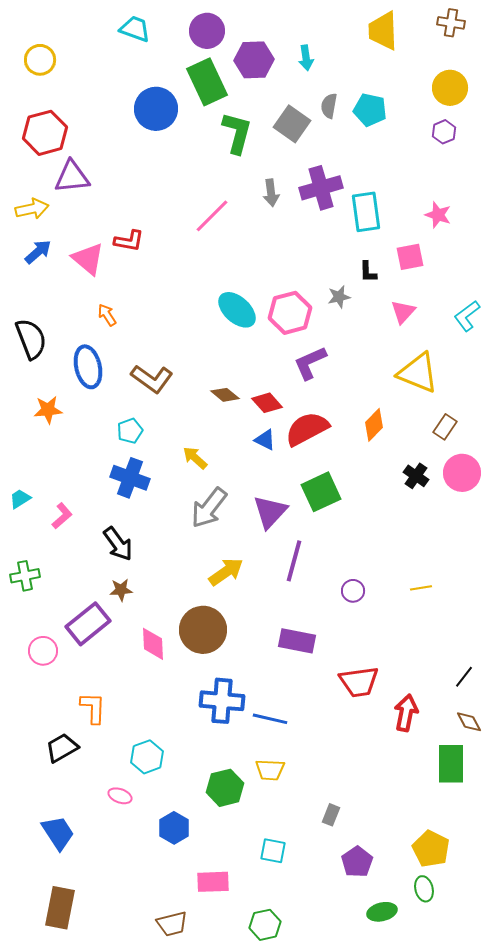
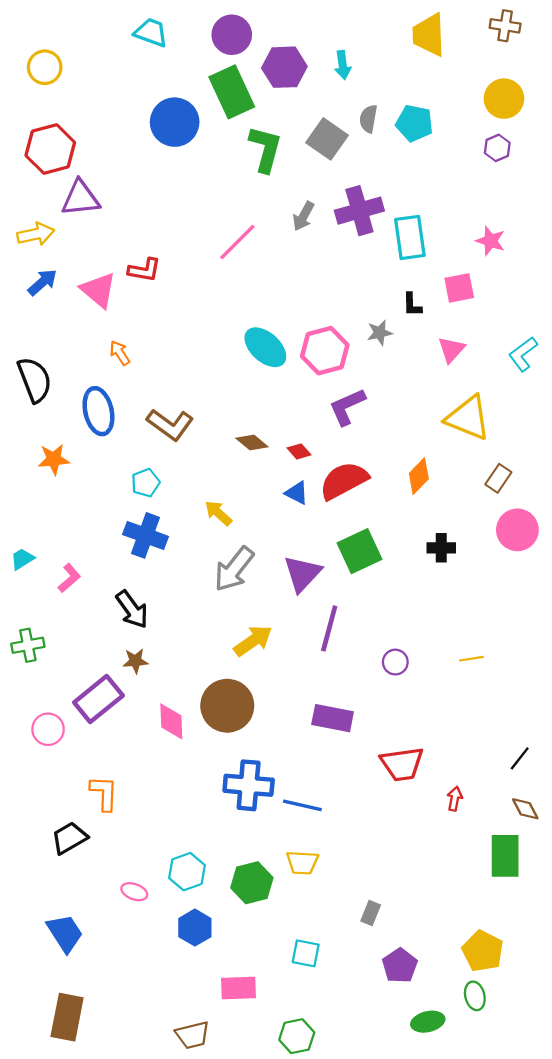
gray arrow: (271, 193) -> (303, 216), turned 36
red diamond: (267, 403) -> (299, 451), size x0.7
black cross: (416, 476) -> (441, 548), moved, turned -35
red arrow: (406, 713) -> (455, 799), size x0.6
cyan hexagon: (147, 757) -> (187, 872), moved

